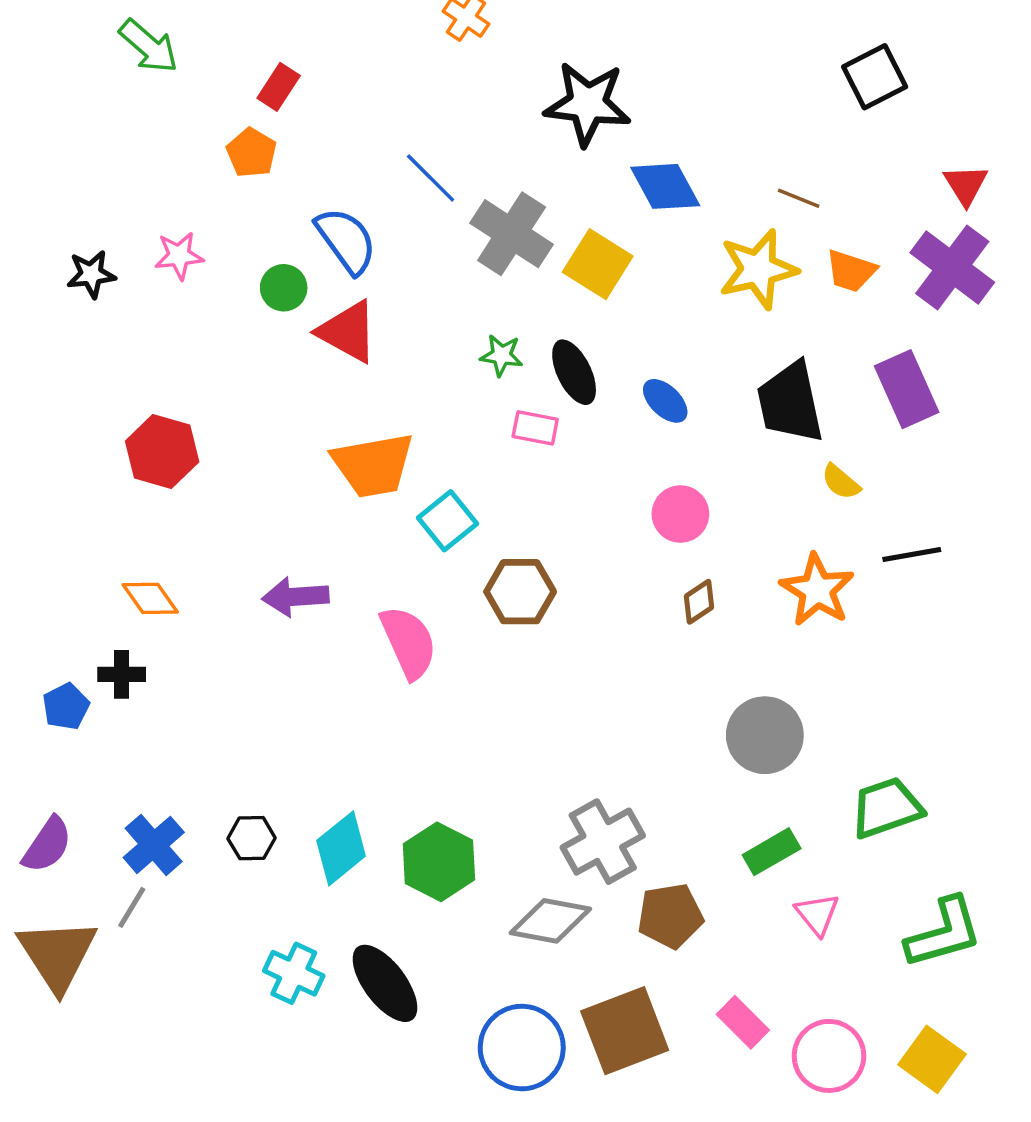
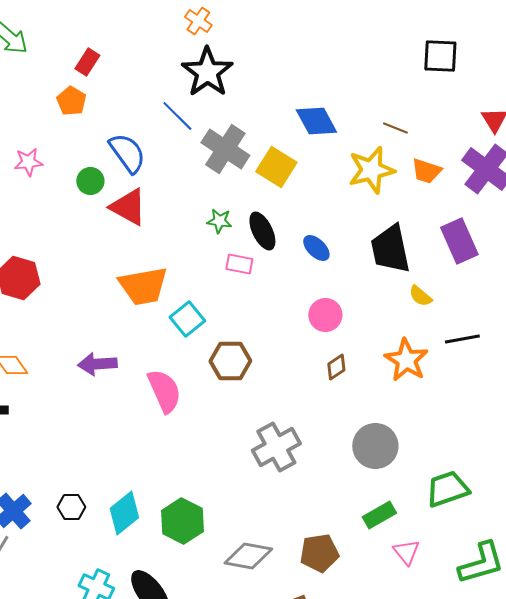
black square: (875, 77) -> (440, 56), turned 30
black star: (588, 104) -> (207, 72), moved, turned 30
gray cross: (603, 842) -> (276, 447), moved

